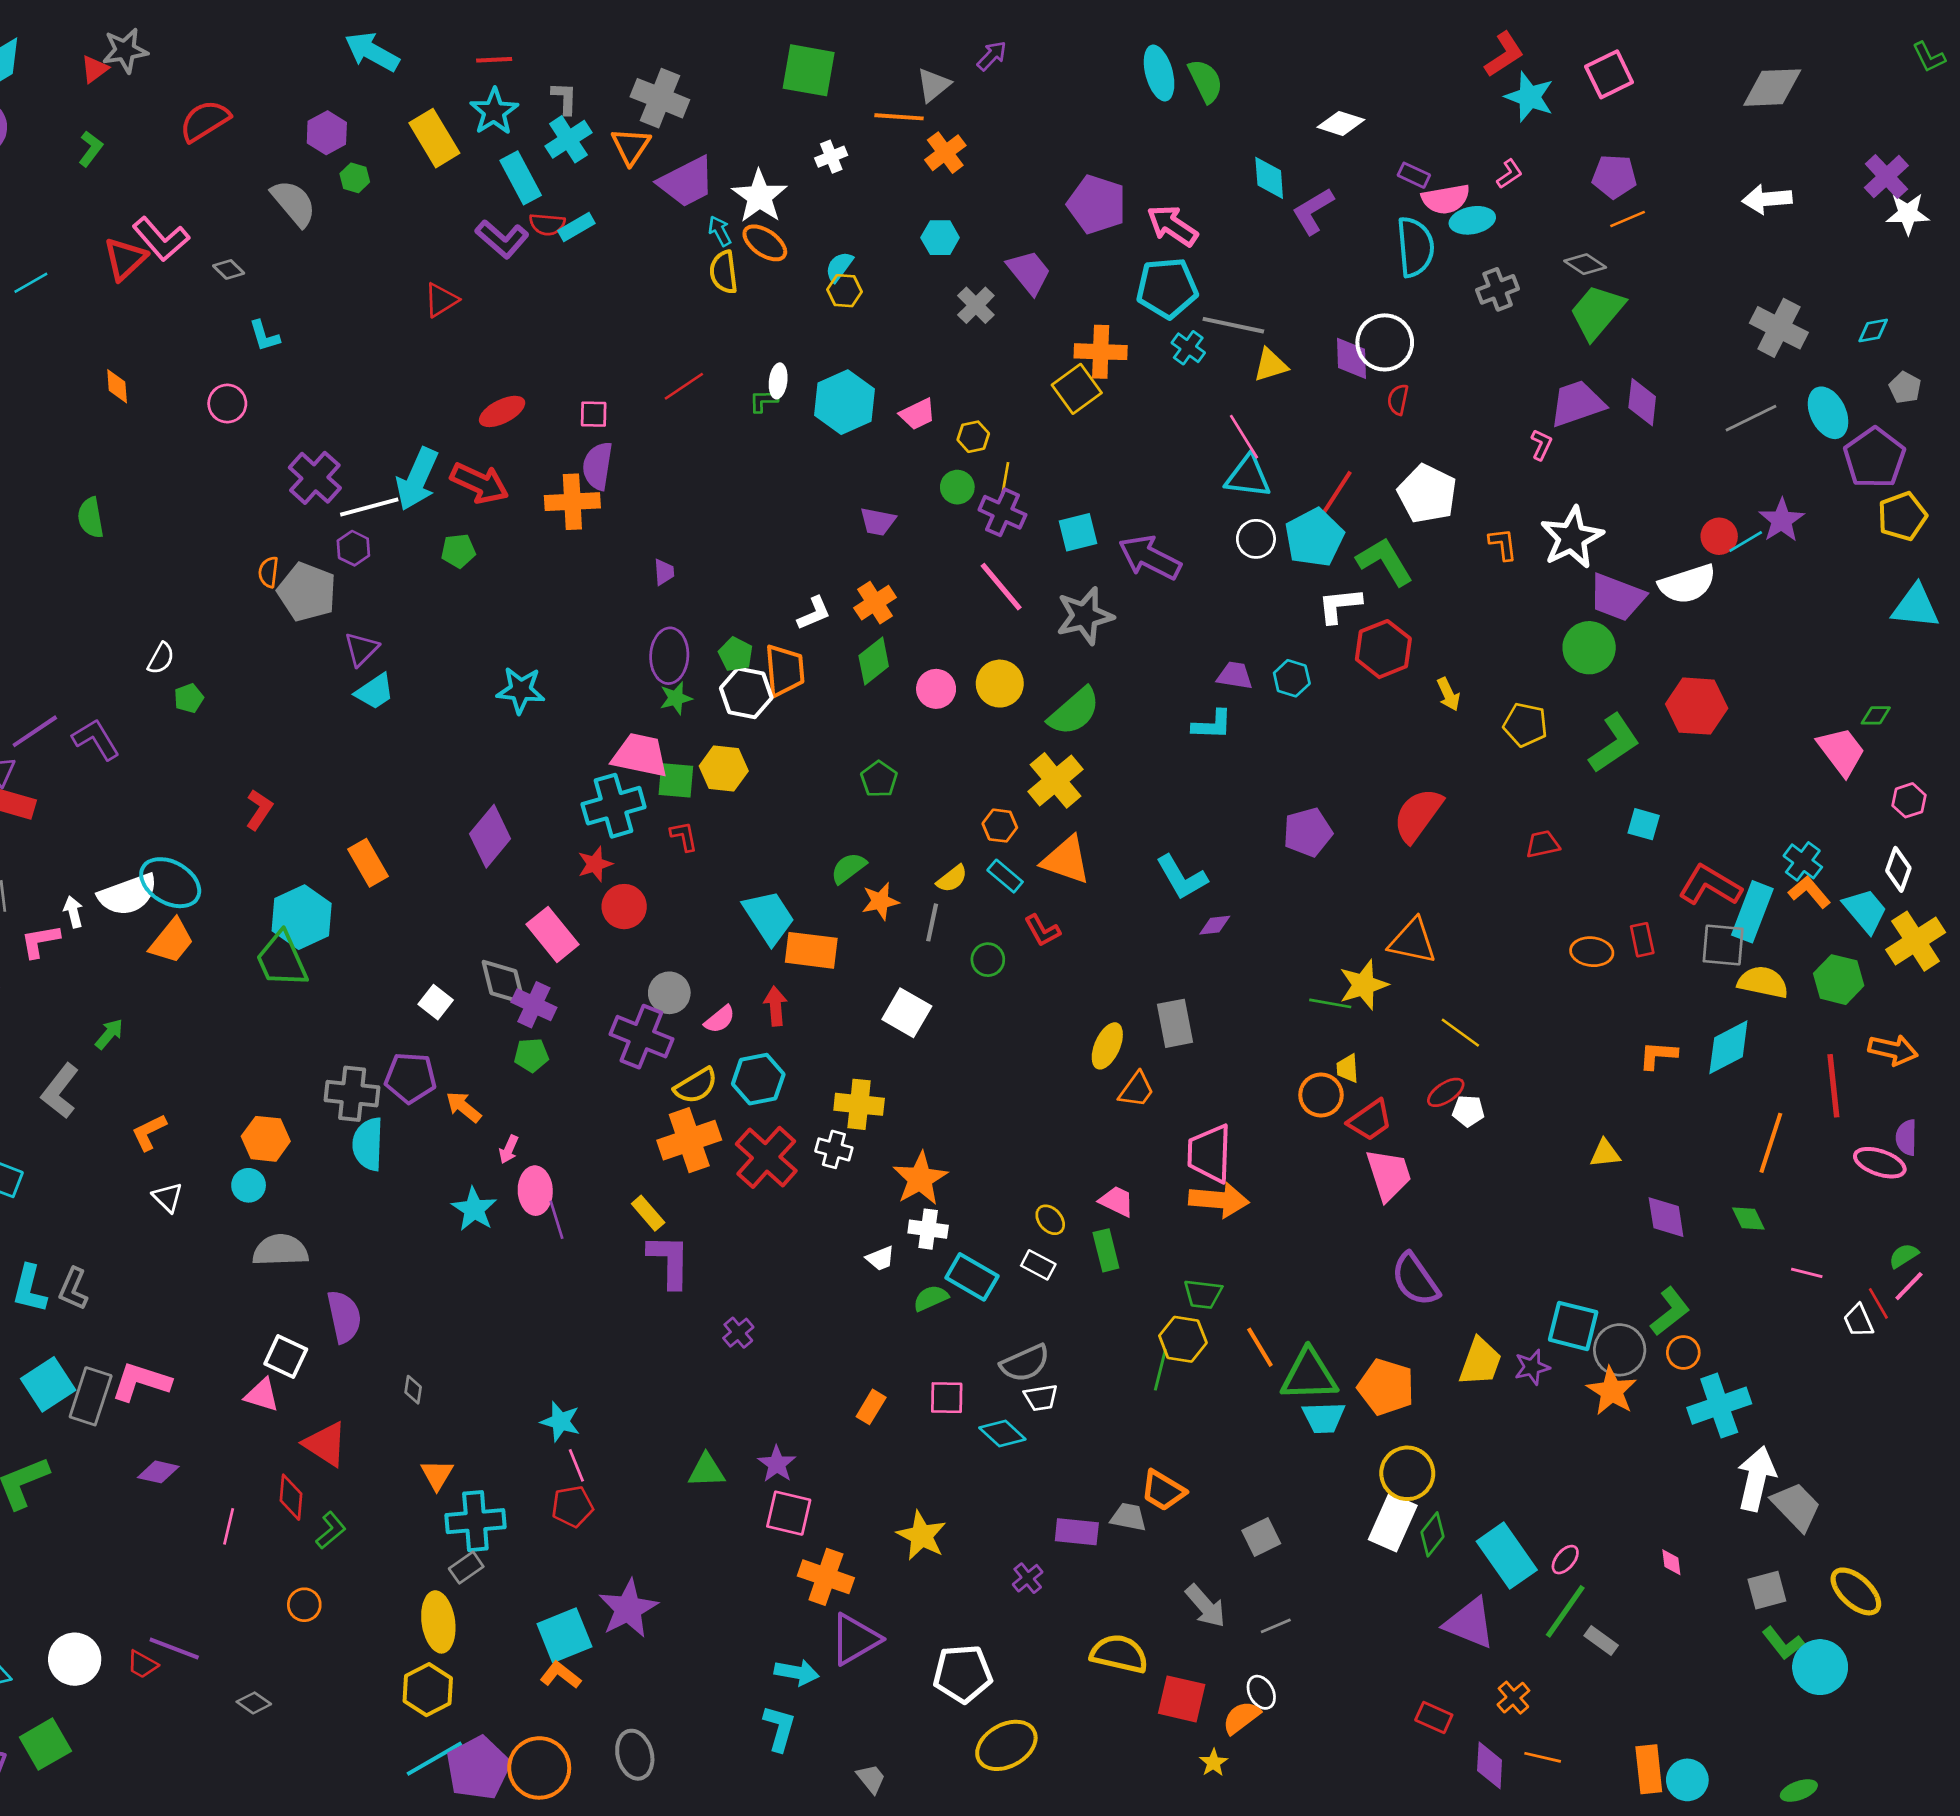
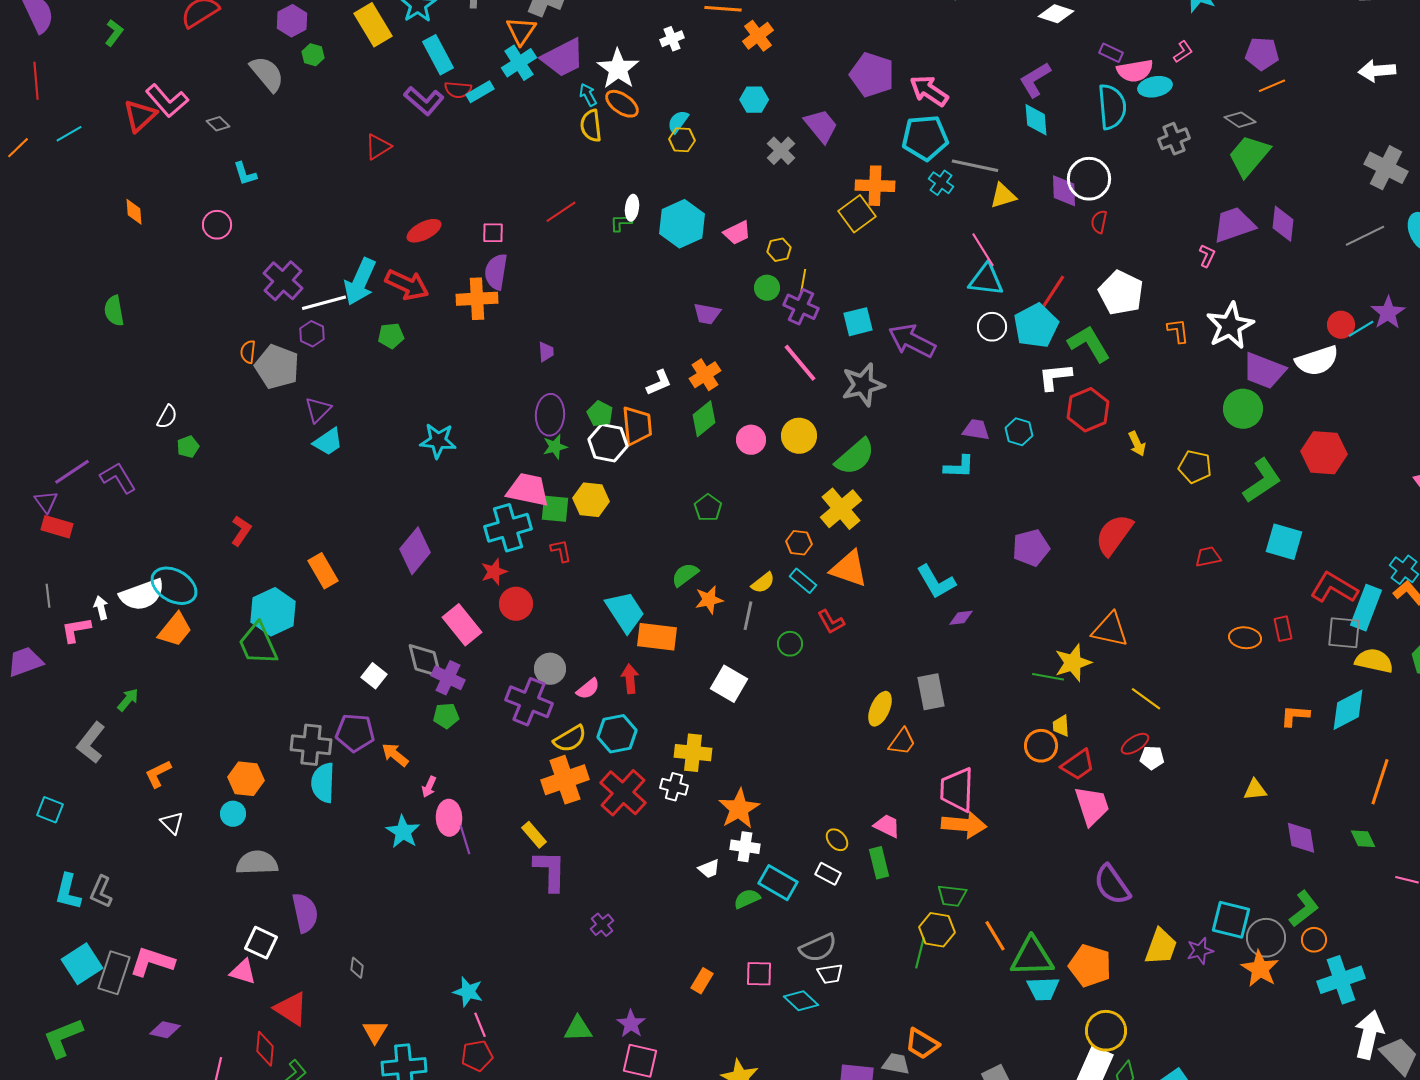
cyan cross: (568, 139) -> (519, 63), moved
cyan diamond: (1269, 178) -> (1036, 120), moved
cyan square: (1644, 824) -> (1284, 542), size x1.5

